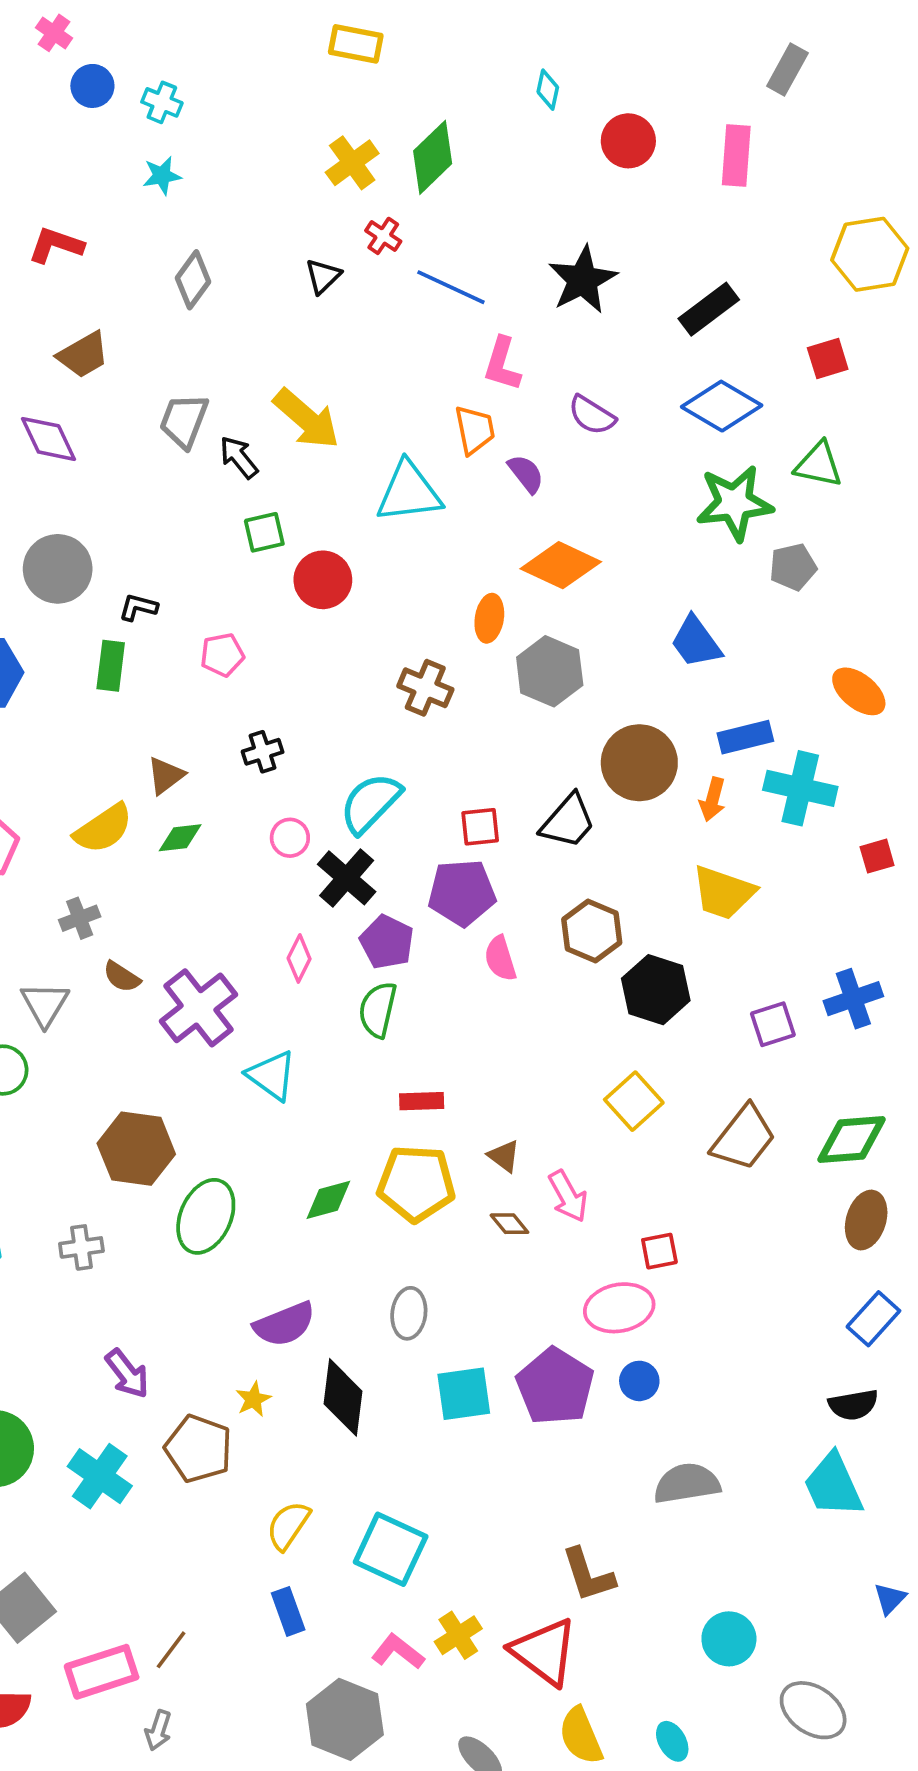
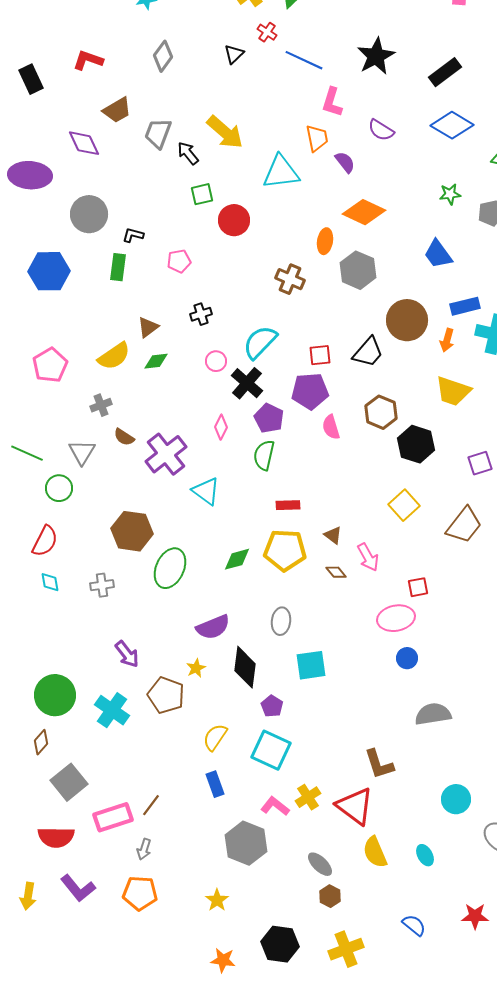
red L-shape: (56, 245) -> (88, 60), moved
brown trapezoid: (83, 355) -> (117, 110), moved
green star: (734, 503) -> (450, 194), moved, size x0.5
purple pentagon: (555, 1386) -> (272, 706), moved, size x0.5

